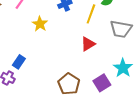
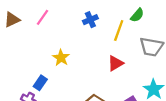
yellow star: (40, 24) -> (61, 58), moved

